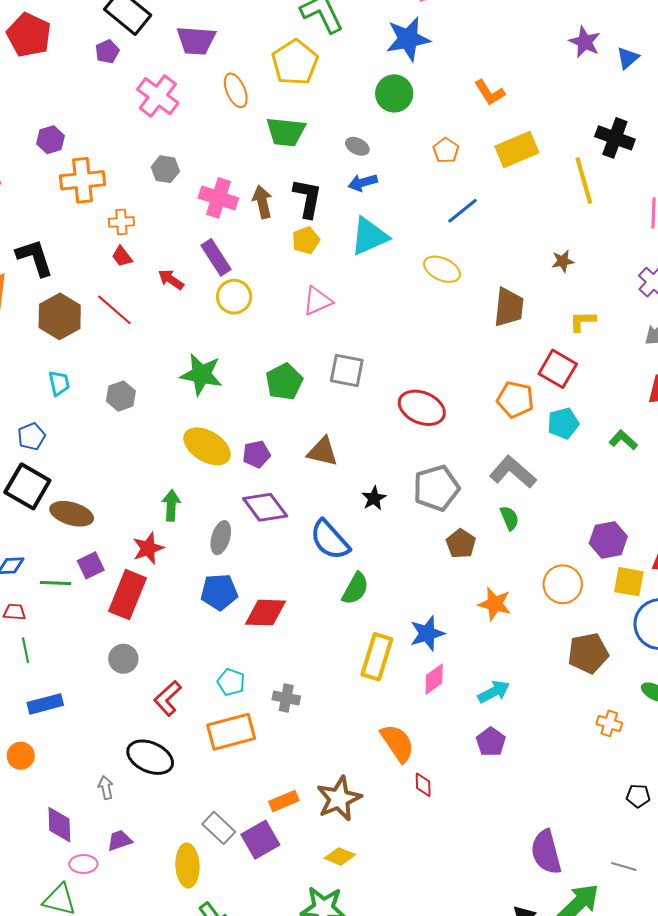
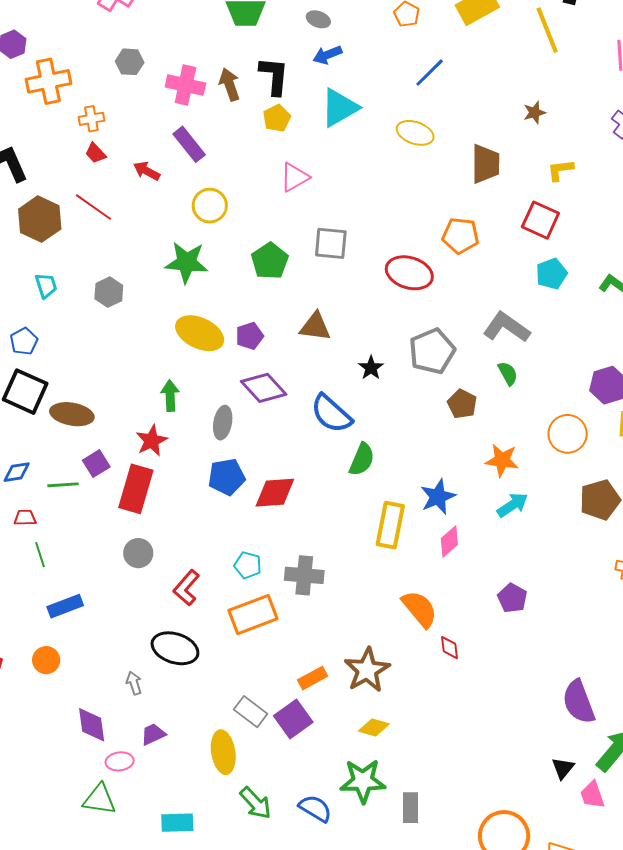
yellow circle: (234, 297) -> (210, 206), moved
orange pentagon: (515, 399) -> (460, 236), moved
cyan arrow: (494, 692) -> (513, 505), moved
gray cross: (286, 698) -> (304, 575), size x1.4

